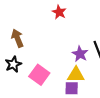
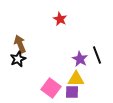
black star: (13, 64) -> (18, 59), moved
pink square: (39, 75) -> (51, 88), moved

